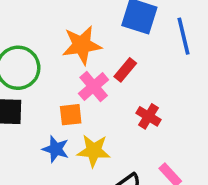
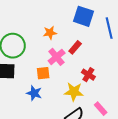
orange star: (82, 45) -> (50, 33), size x0.6
yellow star: (94, 151) -> (74, 92), moved

